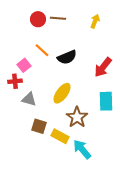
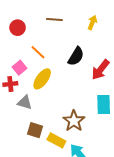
red circle: (38, 19) -> (18, 28), moved
black semicircle: (67, 57) -> (76, 56), moved, turned -36
yellow ellipse: (62, 93) -> (42, 79), moved

